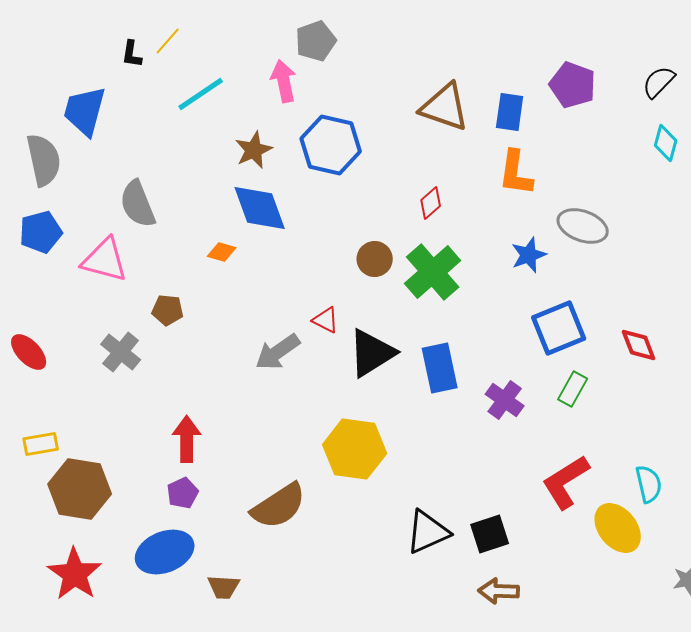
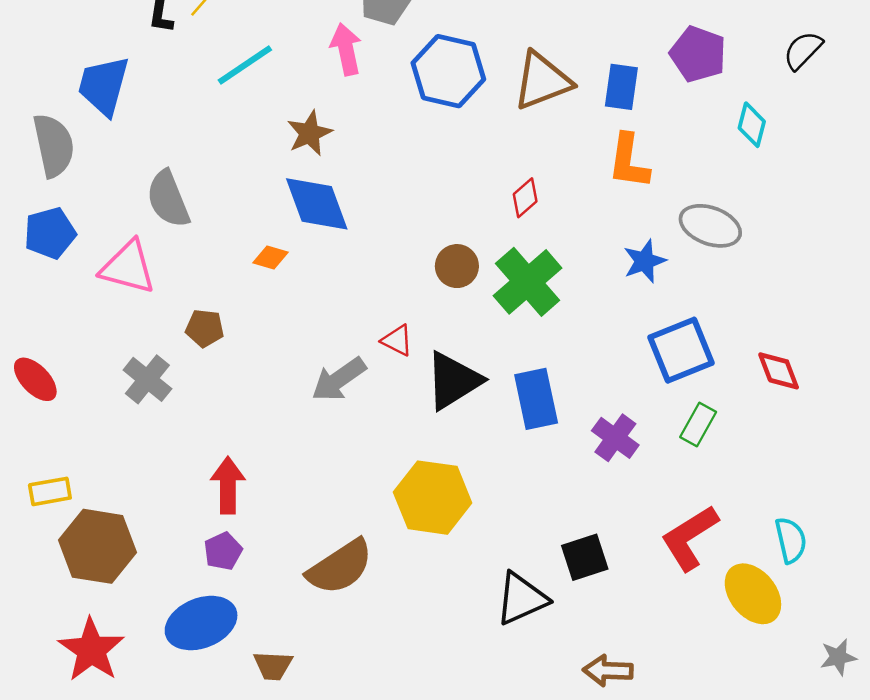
brown triangle: (445, 107) -> (542, 81), turned -40
cyan diamond: (666, 143) -> (752, 125), moved
blue hexagon: (331, 145) -> (448, 71), moved
black square: (490, 534) -> (585, 557), moved

